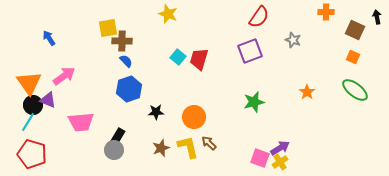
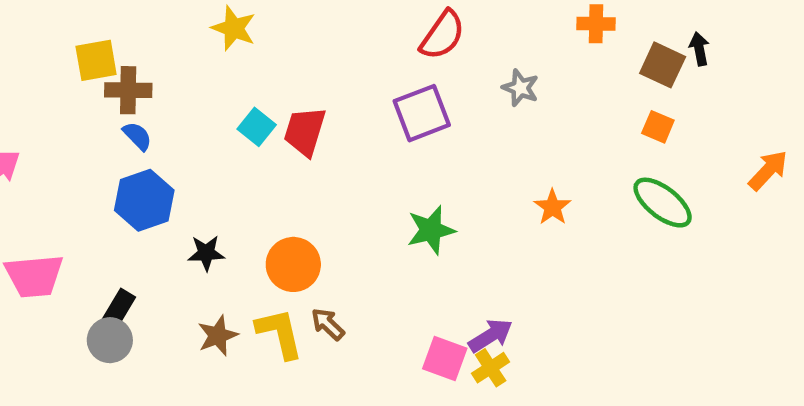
black arrow: (377, 17) -> (699, 49), moved

